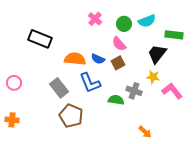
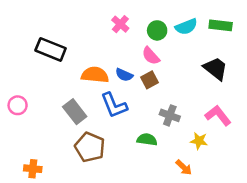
green rectangle: (174, 35) -> (221, 25), moved
black trapezoid: (157, 54) -> (215, 69), moved, turned 90
yellow star: (153, 77) -> (199, 141), moved
green semicircle: (116, 100) -> (147, 140), moved
orange cross: (12, 120) -> (33, 169), moved

